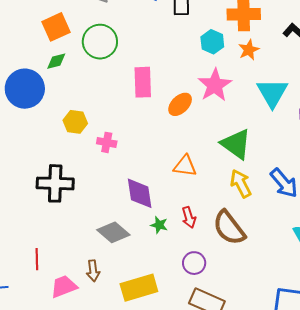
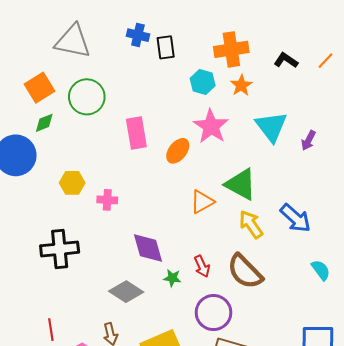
orange triangle: (185, 166) -> (202, 202), moved, turned -30
purple circle: (194, 263) -> (214, 313), size x1.5

